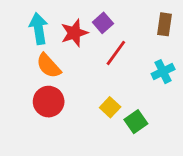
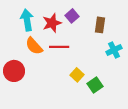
brown rectangle: (164, 24) -> (100, 25), moved
red line: (116, 53) -> (59, 47), moved, turned 54
red circle: (49, 102) -> (14, 71), moved

